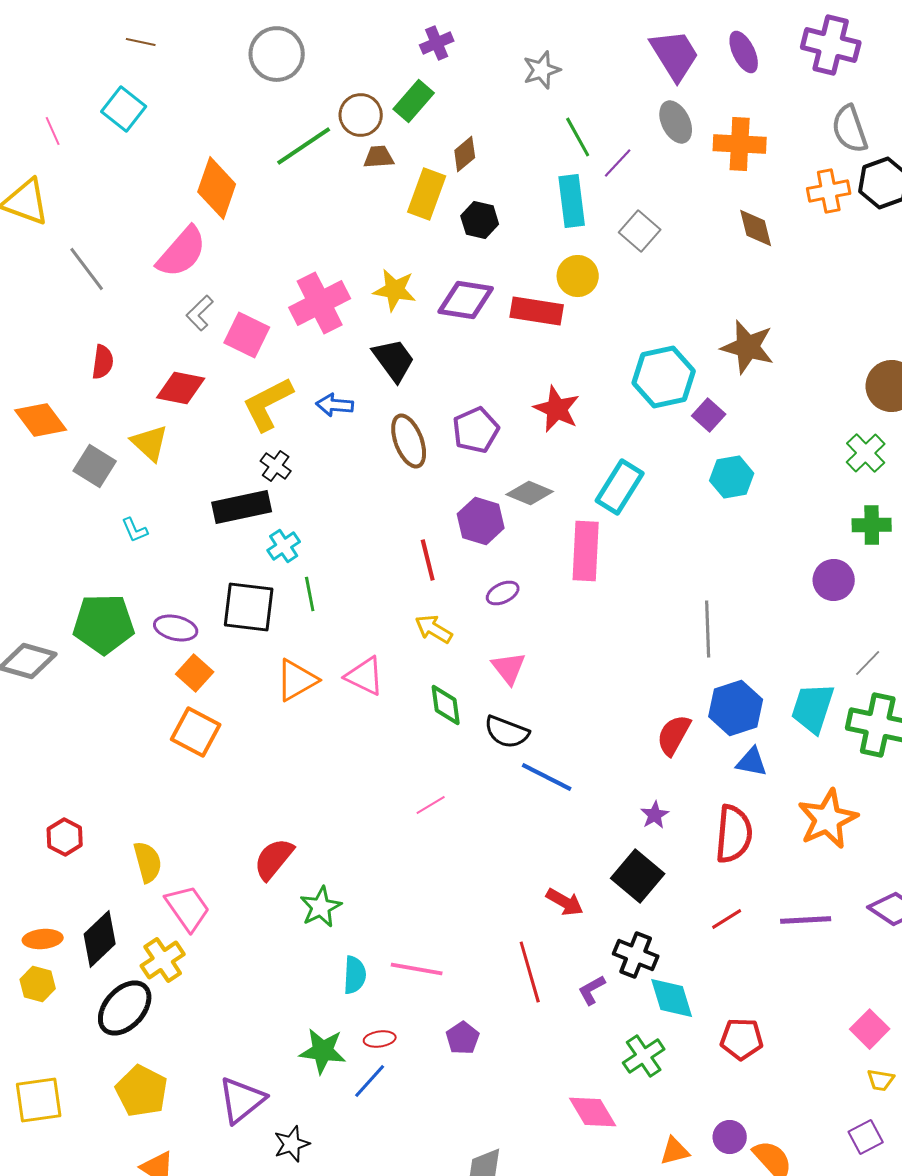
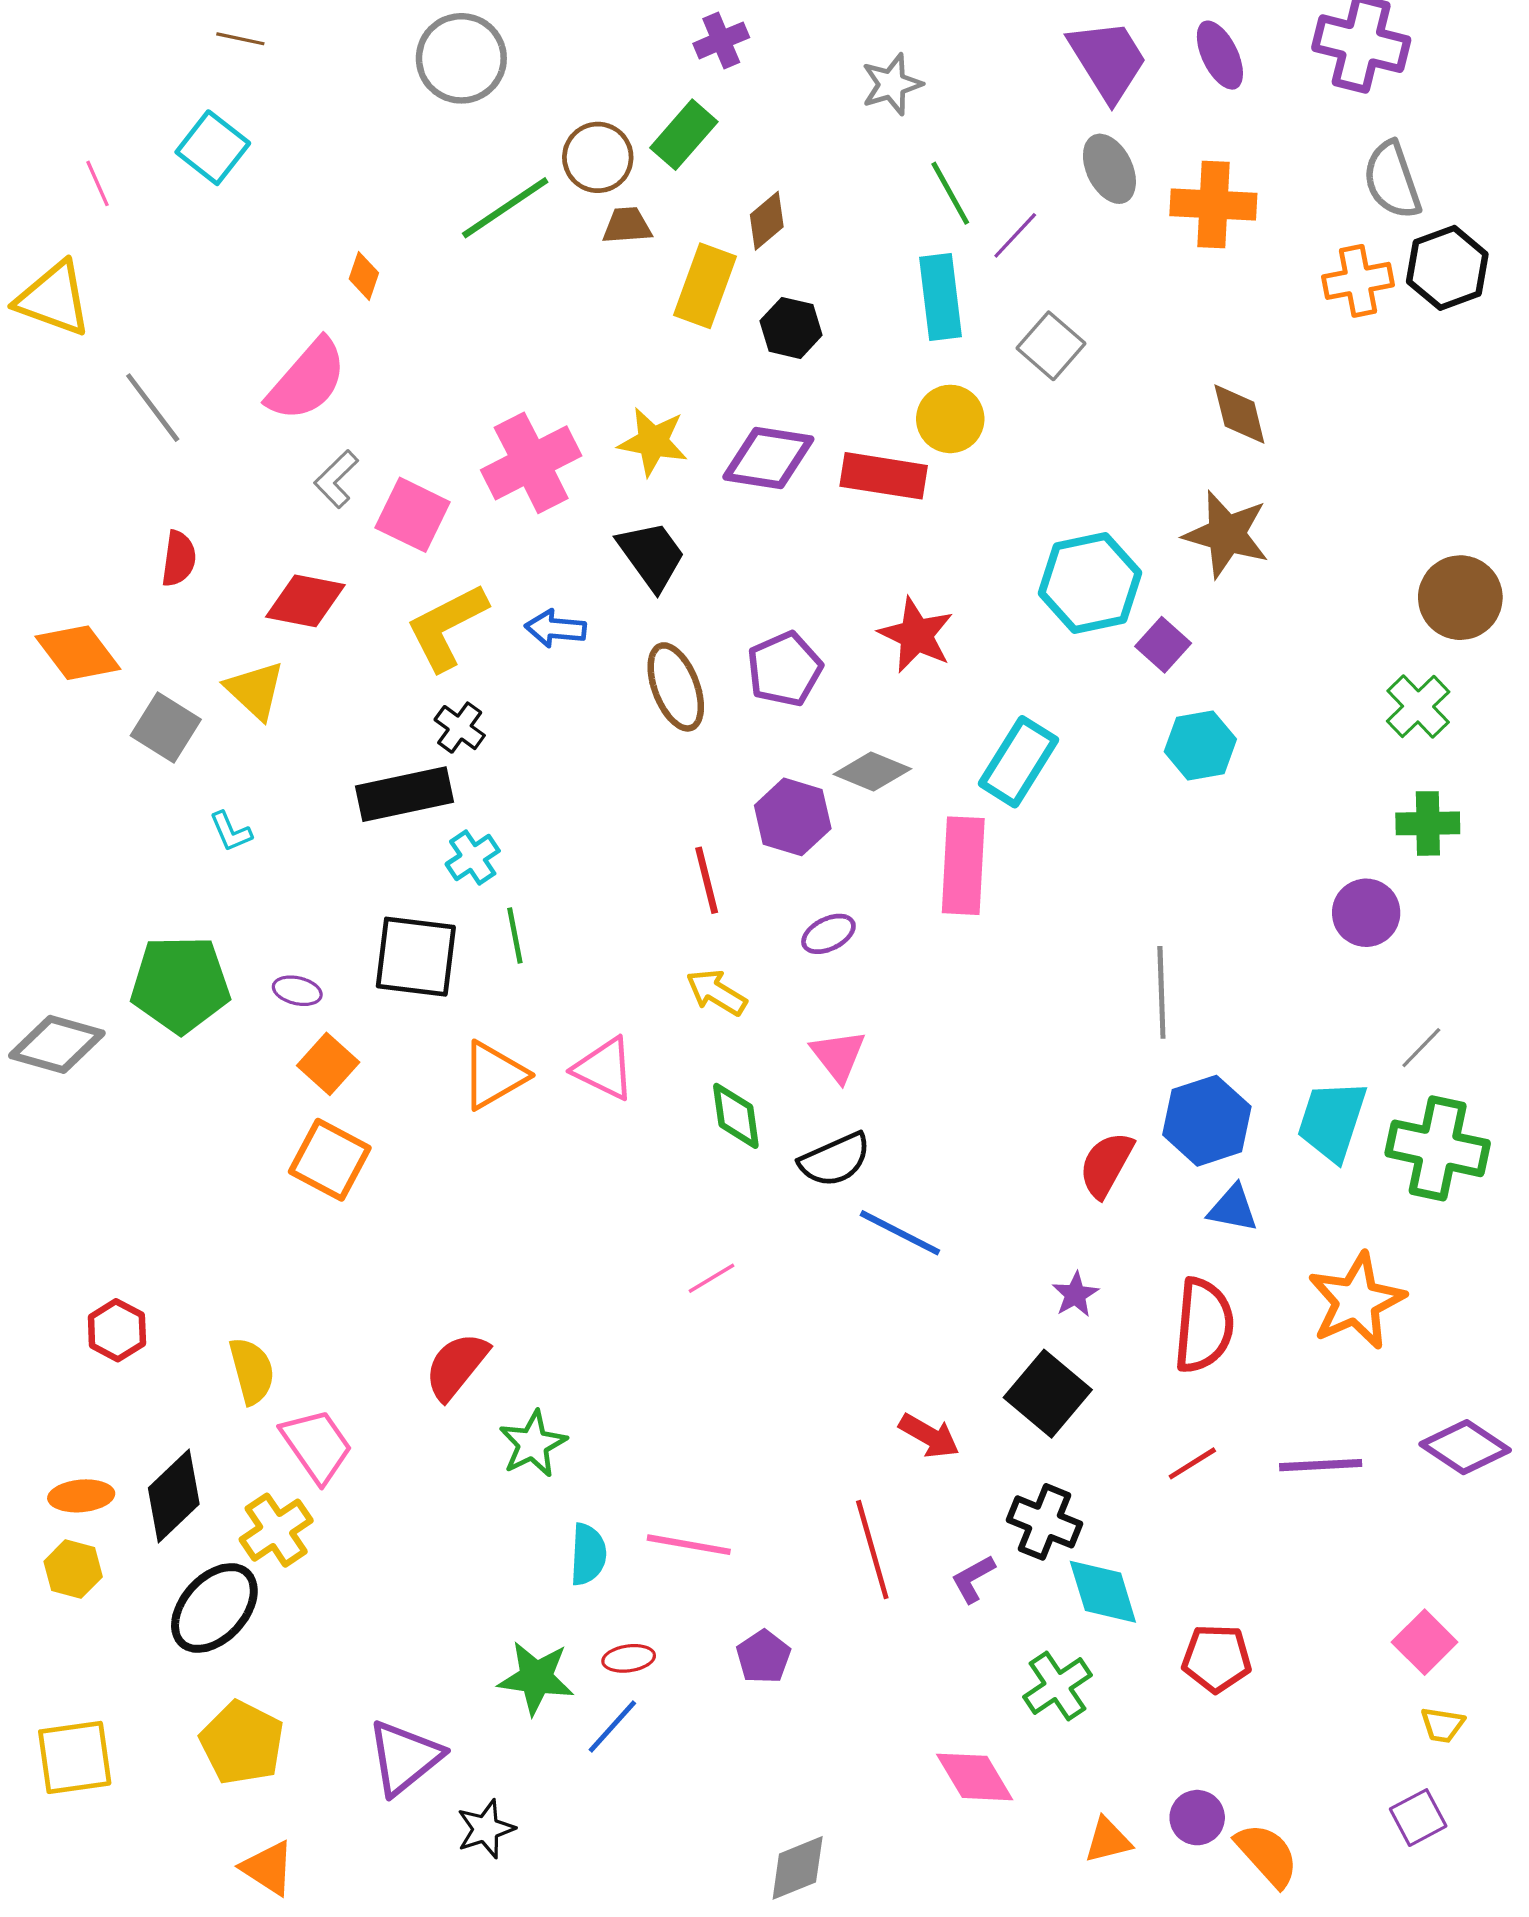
orange diamond: (217, 188) -> (364, 276), size x0.5
brown diamond: (756, 228) -> (1239, 414), moved
purple ellipse: (176, 628) -> (297, 991), size x0.7
black semicircle: (507, 732) -> (835, 1160), turned -45

